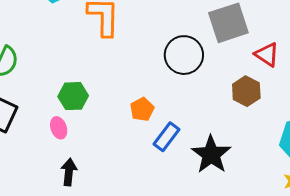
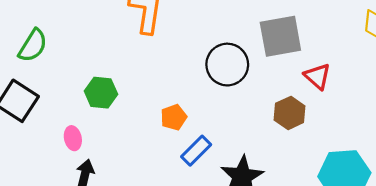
pink ellipse: (59, 128) -> (73, 138), moved

